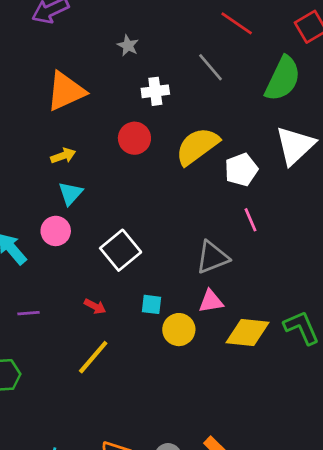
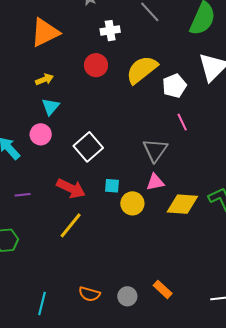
gray triangle: (212, 257) -> (155, 150), turned -32
red arrow: (95, 306) -> (71, 188), size x1.8

